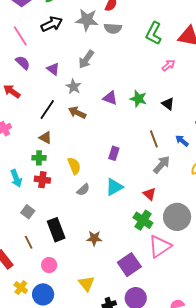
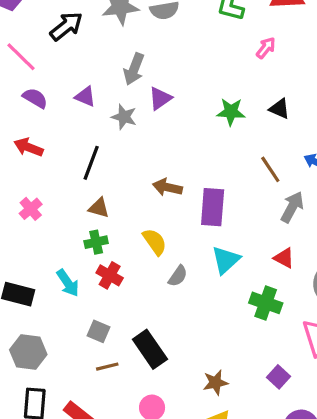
purple triangle: (110, 98) -> (160, 98), moved, turned -42
brown arrow: (77, 113) -> (167, 187), moved
purple rectangle: (114, 153) -> (213, 207), size x1.6
red cross: (42, 180) -> (110, 275), turned 35
green cross: (143, 220) -> (266, 303), moved
brown star: (94, 238) -> (215, 382), moved
brown line: (29, 242) -> (107, 367), moved, turned -64
purple square: (129, 265) -> (278, 377), size x0.6

